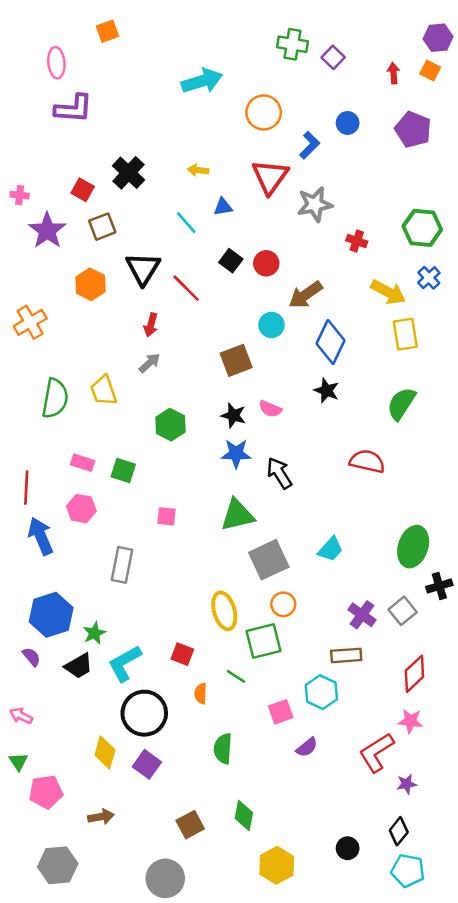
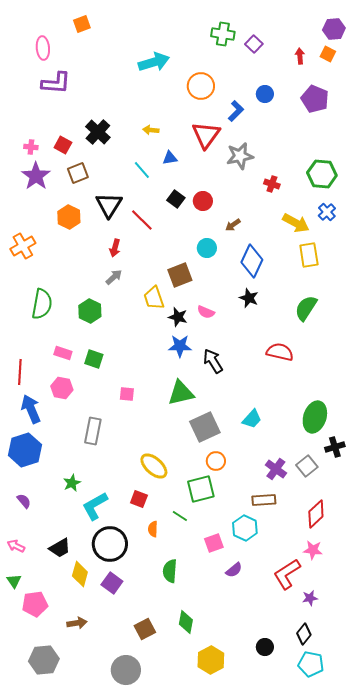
pink cross: (20, 195) -> (31, 147), moved
brown arrow: (306, 295) -> (233, 225), size x0.6
yellow trapezoid: (104, 391) -> (154, 298), moved
green hexagon: (170, 425) -> (90, 311), moved
yellow ellipse: (224, 611) -> (154, 466), moved, turned -32
blue hexagon: (51, 615) -> (25, 450), moved
black trapezoid: (79, 666) -> (60, 548), moved

